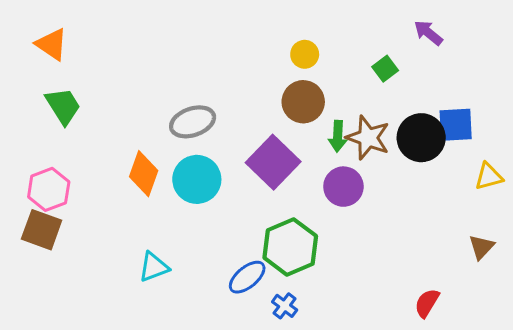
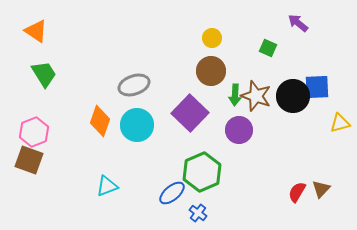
green square: (385, 69) -> (268, 48), turned -30
brown triangle: (482, 247) -> (321, 189), moved
red semicircle: (427, 303) -> (297, 192), moved

